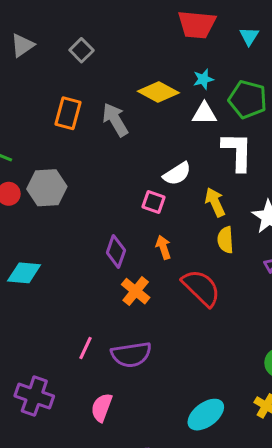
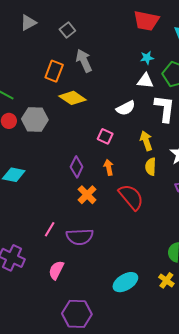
yellow diamond: (158, 92) -> (73, 98), moved
gray arrow: (115, 120) -> (84, 61), moved
white semicircle: (177, 174) -> (126, 108), moved

